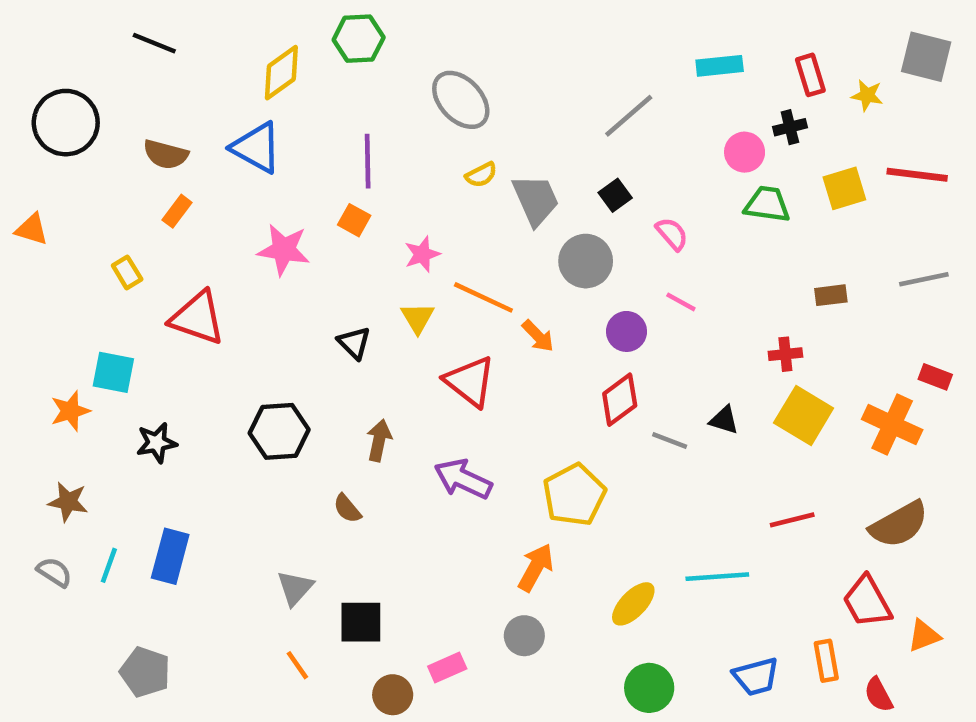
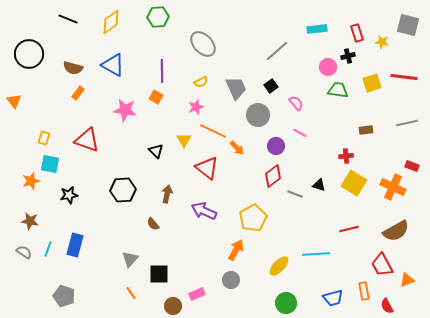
yellow diamond: (281, 73) -> (111, 22), moved
yellow semicircle: (481, 175) -> (201, 82), moved
orange triangle: (32, 229) -> (14, 101), turned 35
pink star: (422, 254) -> (196, 107), moved
yellow rectangle: (127, 272) -> (44, 138), moved, turned 48

